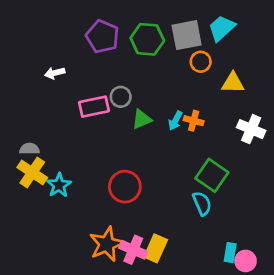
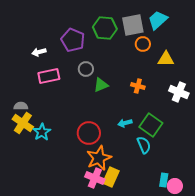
purple pentagon: (102, 36) -> (73, 40), moved
pink rectangle: (94, 107) -> (49, 76), moved
cyan arrow: (175, 121) -> (125, 123), moved, turned 48
orange star: (107, 244) -> (99, 158), moved

